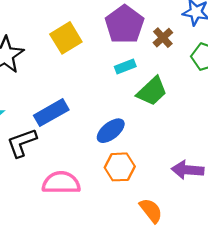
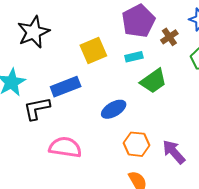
yellow square: (66, 38) -> (93, 50), moved
orange hexagon: (120, 167) -> (137, 144), moved
purple arrow: (187, 170) -> (174, 152), turned 36

